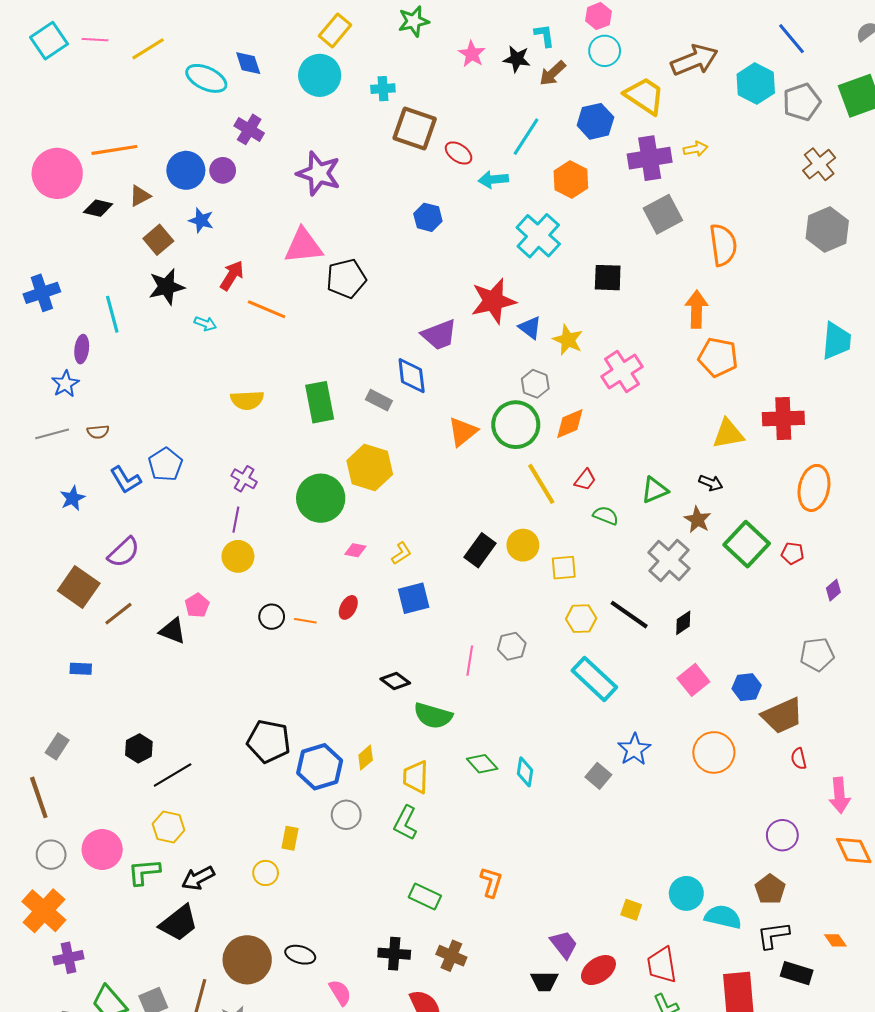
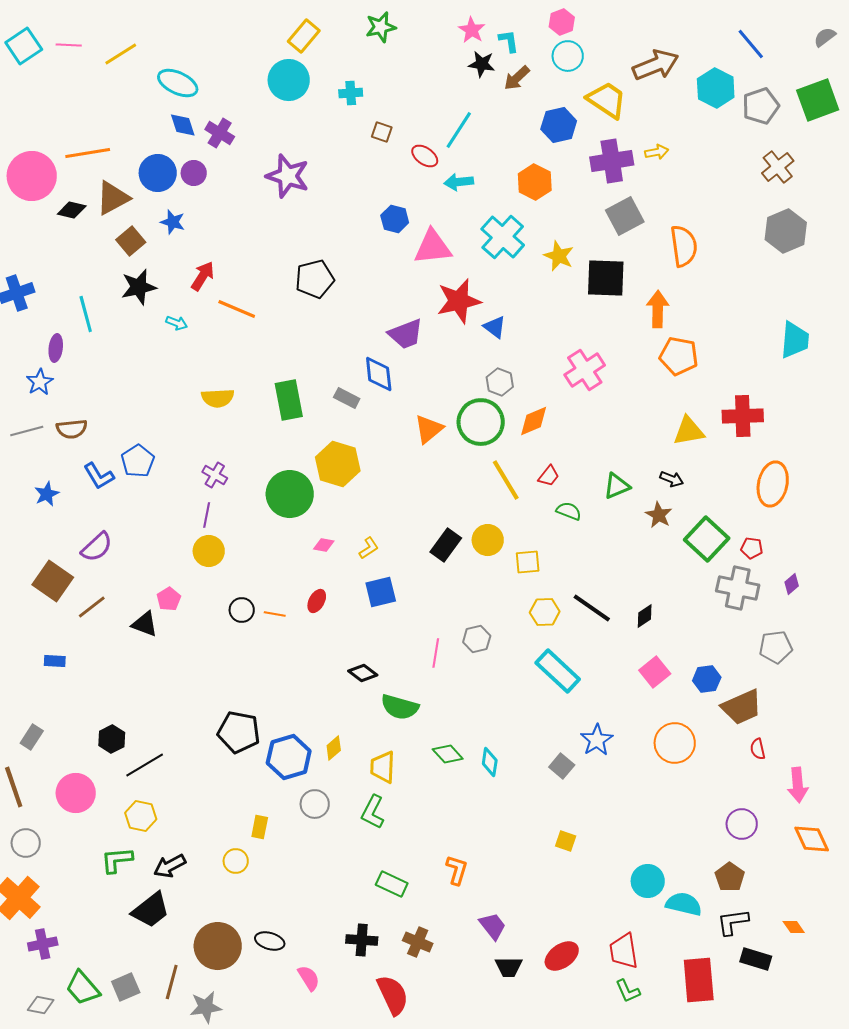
pink star: (472, 54) -> (472, 30), moved
blue diamond: (248, 63) -> (183, 125), moved
brown square: (415, 128) -> (382, 132), size x0.5
cyan line: (526, 137) -> (459, 130), moved
brown triangle: (140, 196) -> (113, 198), size x1.6
pink triangle: (303, 246) -> (433, 247), moved
black square: (608, 278) -> (606, 278), moved, size x1.4
yellow star: (568, 340) -> (559, 256), moved
brown semicircle: (98, 432) -> (72, 429), size x1.4
gray cross: (669, 560) -> (738, 588), moved, turned -30
pink circle: (102, 849) -> (76, 793), moved
yellow square: (631, 910) -> (566, 841), moved
purple trapezoid: (564, 944) -> (493, 926), moved

